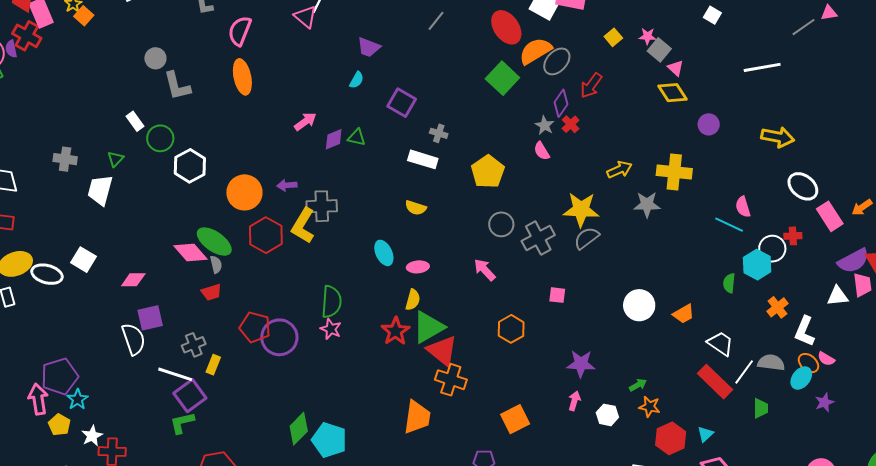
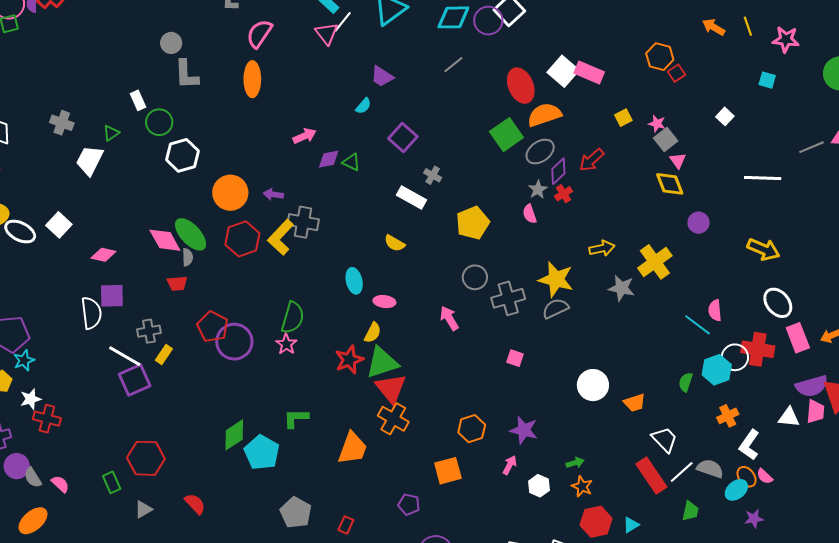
gray ellipse: (557, 61) -> (540, 152), moved
yellow cross: (674, 172) -> (655, 262), turned 36
red cross: (793, 236) -> (758, 349), size x1.8
orange hexagon: (511, 329) -> (472, 429), moved
green L-shape: (182, 423) -> (296, 418), moved

